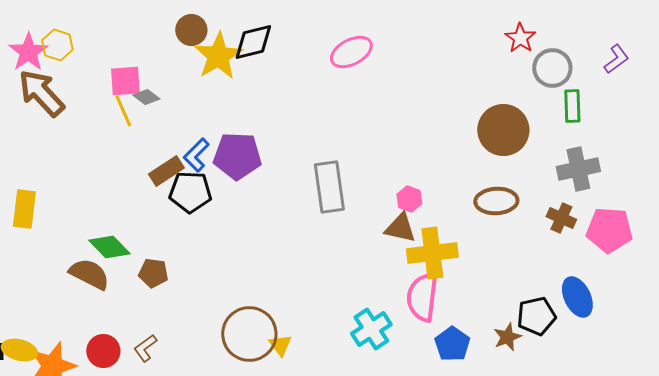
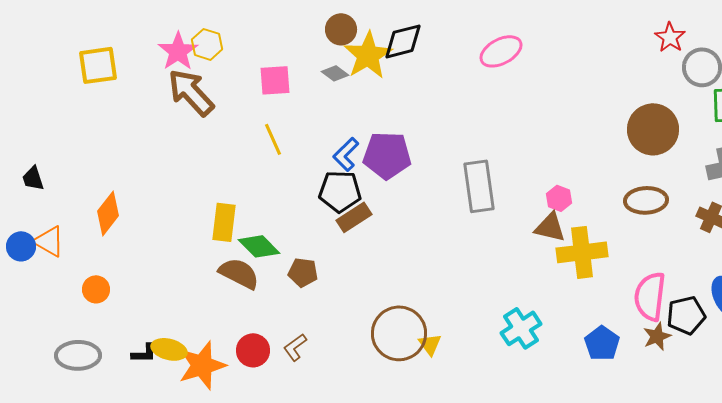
gray diamond: (146, 97) -> (335, 73), moved
yellow line: (123, 111) -> (273, 139), moved
brown rectangle: (166, 171) -> (354, 217), moved
yellow rectangle: (24, 209) -> (224, 222), moved
pink semicircle: (422, 297) -> (650, 296), moved

